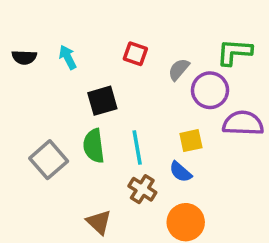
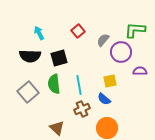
red square: (135, 54) -> (78, 31), turned 32
black semicircle: (24, 57) -> (30, 56), moved, size x1.5
purple semicircle: (243, 123) -> (140, 71), size x0.6
brown cross: (142, 189) -> (82, 109), turned 35

